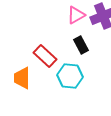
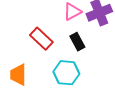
red rectangle: (45, 56) -> (41, 39), moved

